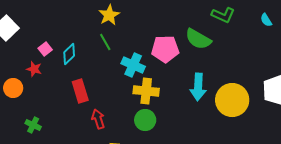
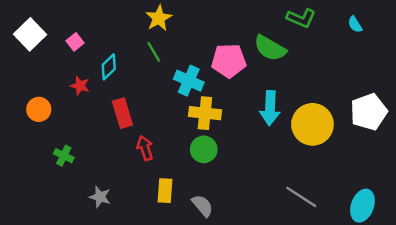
pink square: (45, 49) -> (75, 42), moved
red star: (34, 69) -> (80, 86), moved

